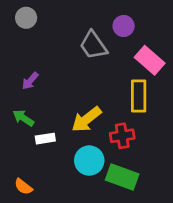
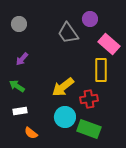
gray circle: (26, 18) -> (19, 24), moved
white rectangle: (45, 139) -> (20, 111), moved
orange semicircle: (23, 187) -> (31, 133), moved

